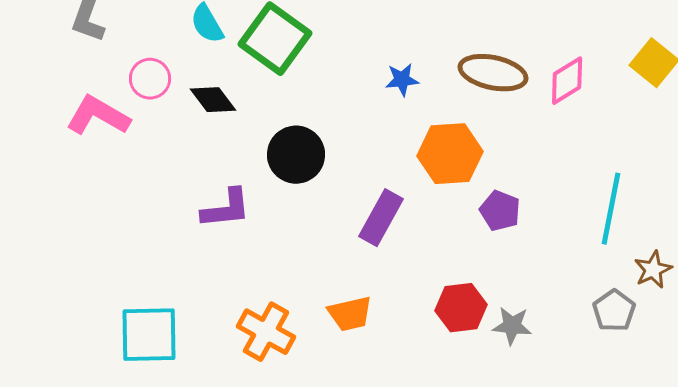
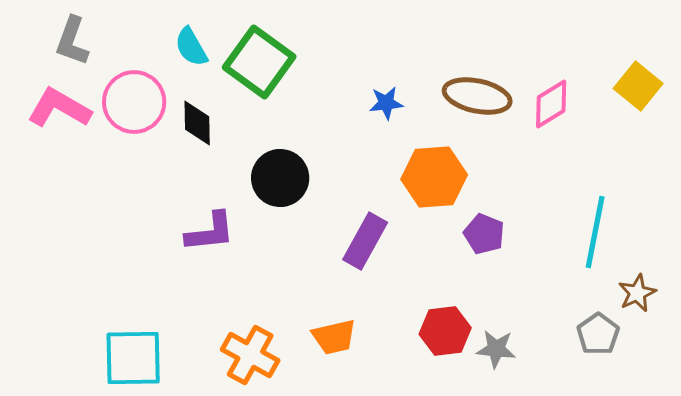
pink circle: (150, 79) -> (134, 102), size x1.5
black diamond: (213, 100) -> (197, 123), turned 36
pink L-shape: (98, 116) -> (59, 108), moved

